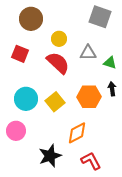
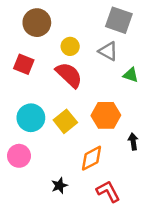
gray triangle: (88, 53) -> (108, 51), moved, turned 30
black arrow: (112, 89) -> (133, 142), moved
black star: (50, 156) -> (59, 186), size x0.6

